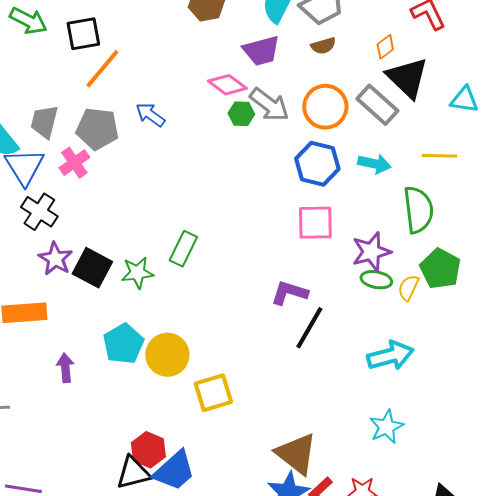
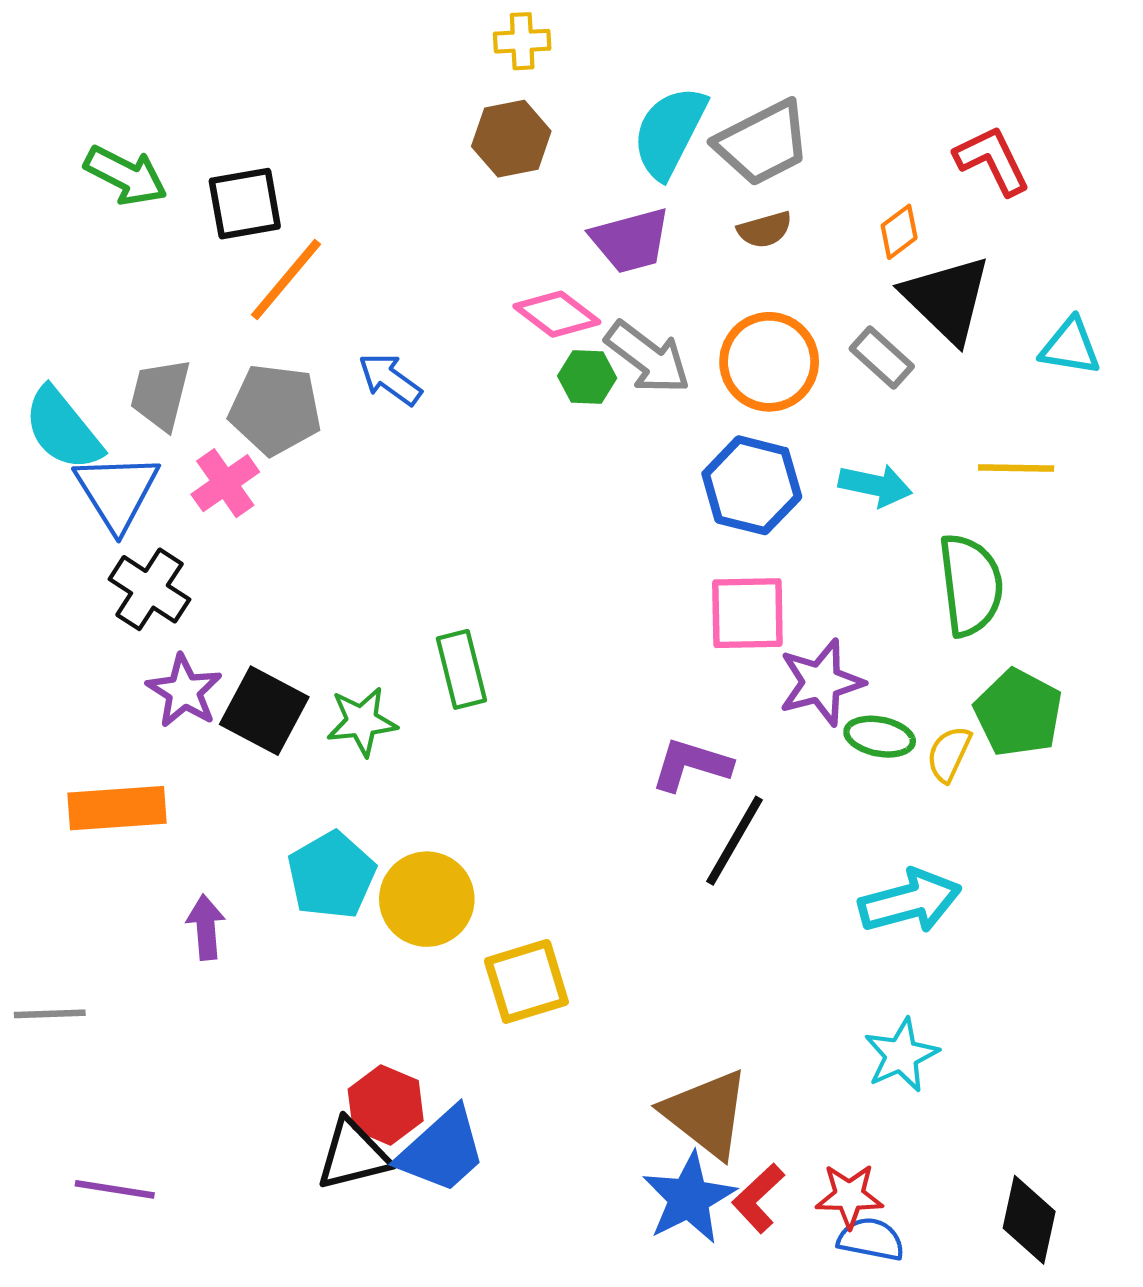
gray rectangle: (377, 105) -> (882, 357), size x0.7
green rectangle: (183, 249) -> (461, 669), turned -40
purple star: (371, 252) -> (821, 682), moved

